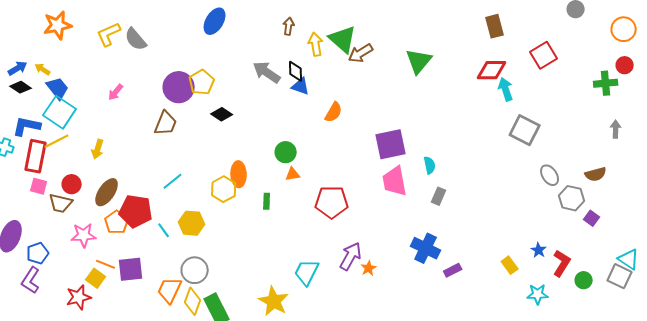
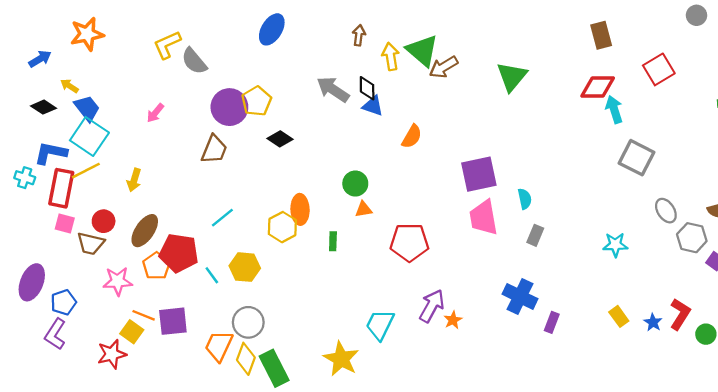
yellow L-shape: (109, 34) -> (167, 45), moved
gray semicircle: (136, 39) -> (194, 61), moved
blue arrow: (18, 68) -> (40, 59), moved
blue star: (539, 250) -> (653, 322), moved
purple rectangle: (453, 270) -> (552, 322), turned -42
cyan star: (538, 294) -> (615, 245), moved

